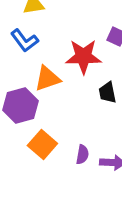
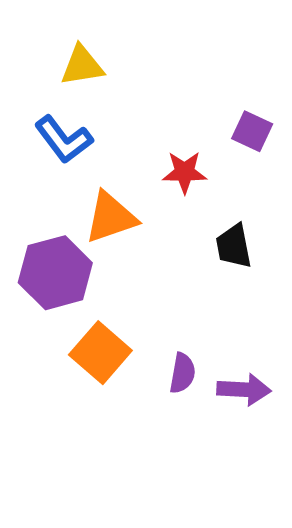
red star: (83, 57) -> (185, 172), size x0.6

